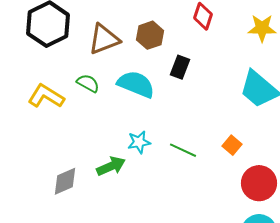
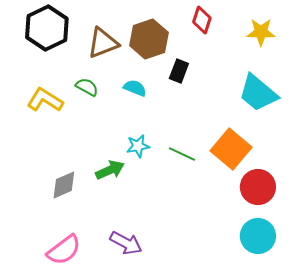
brown hexagon: (150, 35) -> (149, 39), size x1.4
cyan semicircle: (136, 84) -> (135, 88), size x0.6
orange square: (232, 145) -> (231, 149), size x2.0

